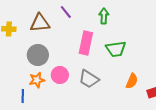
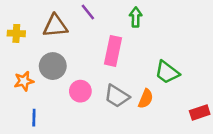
green trapezoid: (116, 49) -> (167, 72), moved, turned 45
orange star: (37, 80) -> (24, 81), moved
orange semicircle: (132, 81) -> (146, 99), moved

